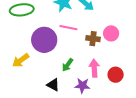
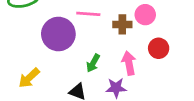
yellow arrow: (21, 60) -> (29, 78), moved
red circle: (116, 75) -> (159, 48), moved

